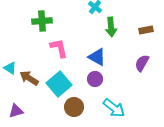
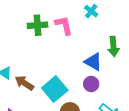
green arrow: (111, 27) -> (113, 47), moved
pink L-shape: (59, 48) -> (64, 25), moved

